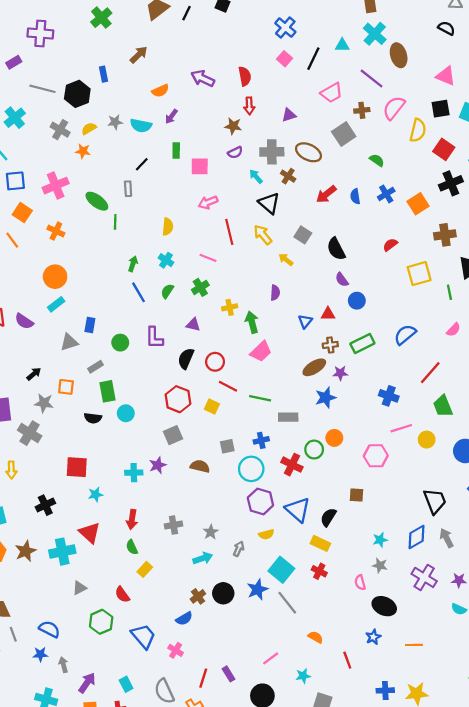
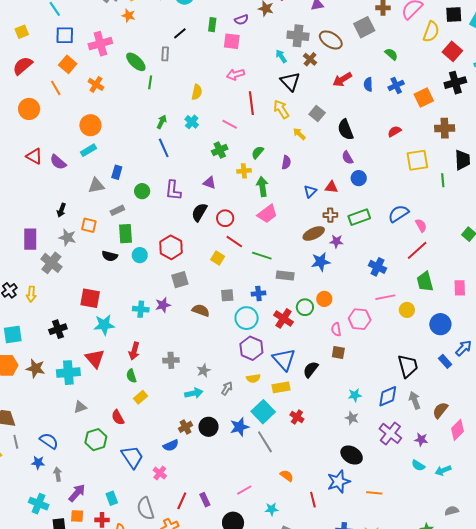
purple semicircle: (235, 153) -> (241, 20), moved
green semicircle: (167, 291) -> (258, 152), moved
pink semicircle: (454, 330) -> (421, 225), moved, turned -80
black arrow: (34, 374) -> (61, 210), turned 144
red hexagon: (178, 399) -> (171, 247), moved
cyan star: (96, 494) -> (104, 325), size x1.5
yellow rectangle: (320, 543) -> (281, 387), moved, turned -42
brown star: (26, 551) -> (36, 368), turned 30
pink semicircle: (360, 582) -> (336, 329), moved
blue star: (373, 637) -> (339, 482), size x1.6

